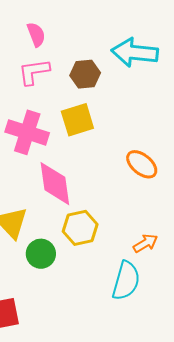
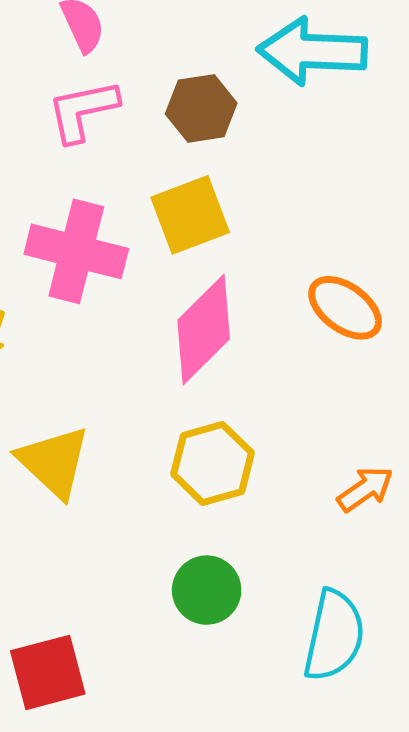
pink diamond: (55, 184) -> (204, 330), moved, turned 57
green circle: (41, 254) -> (207, 590), moved
cyan semicircle: (126, 281) -> (334, 636), moved

